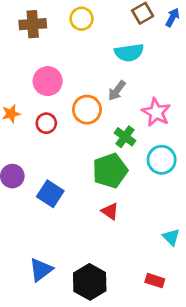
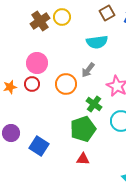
brown cross: (33, 24) -> (40, 21), moved, turned -30
red circle: (46, 123) -> (32, 84), moved
red triangle: (110, 211) -> (83, 159), turned -32

